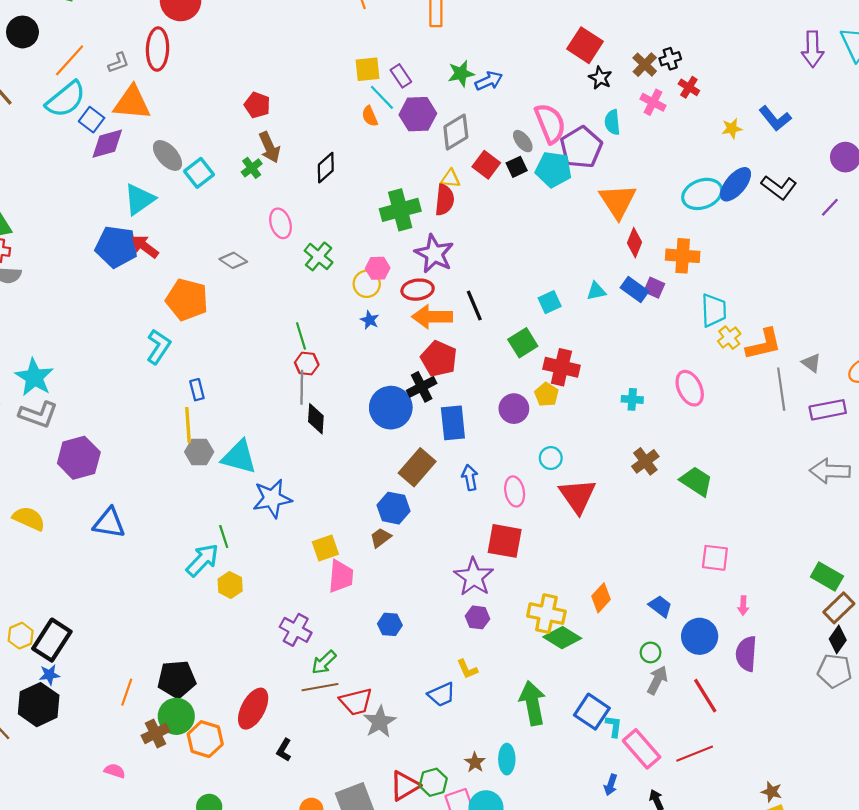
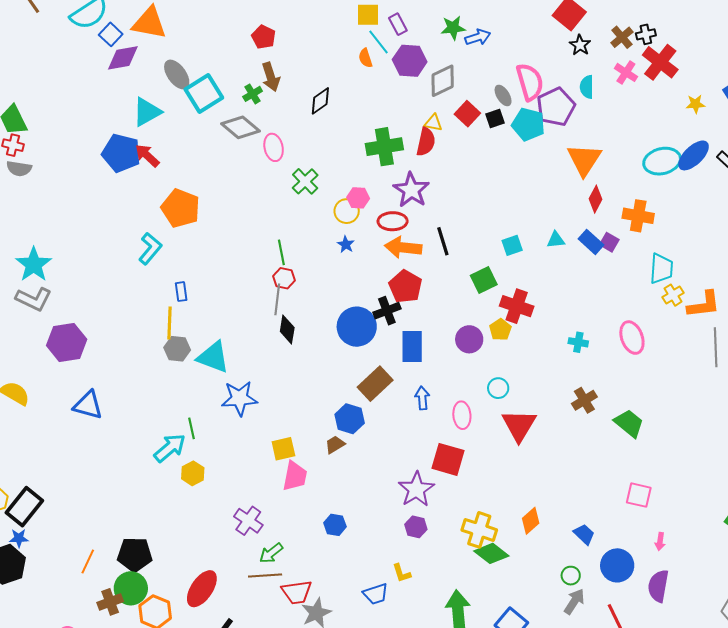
red cross: (689, 87) -> (660, 62), size x1.8
cyan square: (199, 173) -> (204, 94), size x1.4
gray diamond: (233, 260) -> (241, 127), moved, size x1.5

